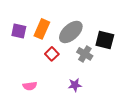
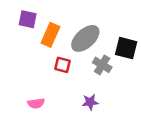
purple square: (19, 31) -> (28, 19), moved
red square: (52, 54) -> (62, 65), turned -32

